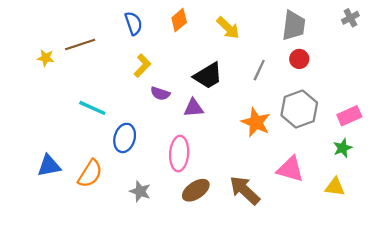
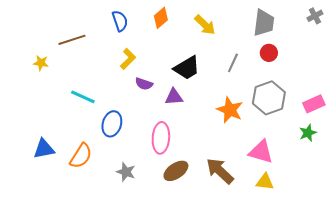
yellow star: (46, 58) -> (41, 63), moved
yellow triangle: (335, 187) -> (265, 182), moved

